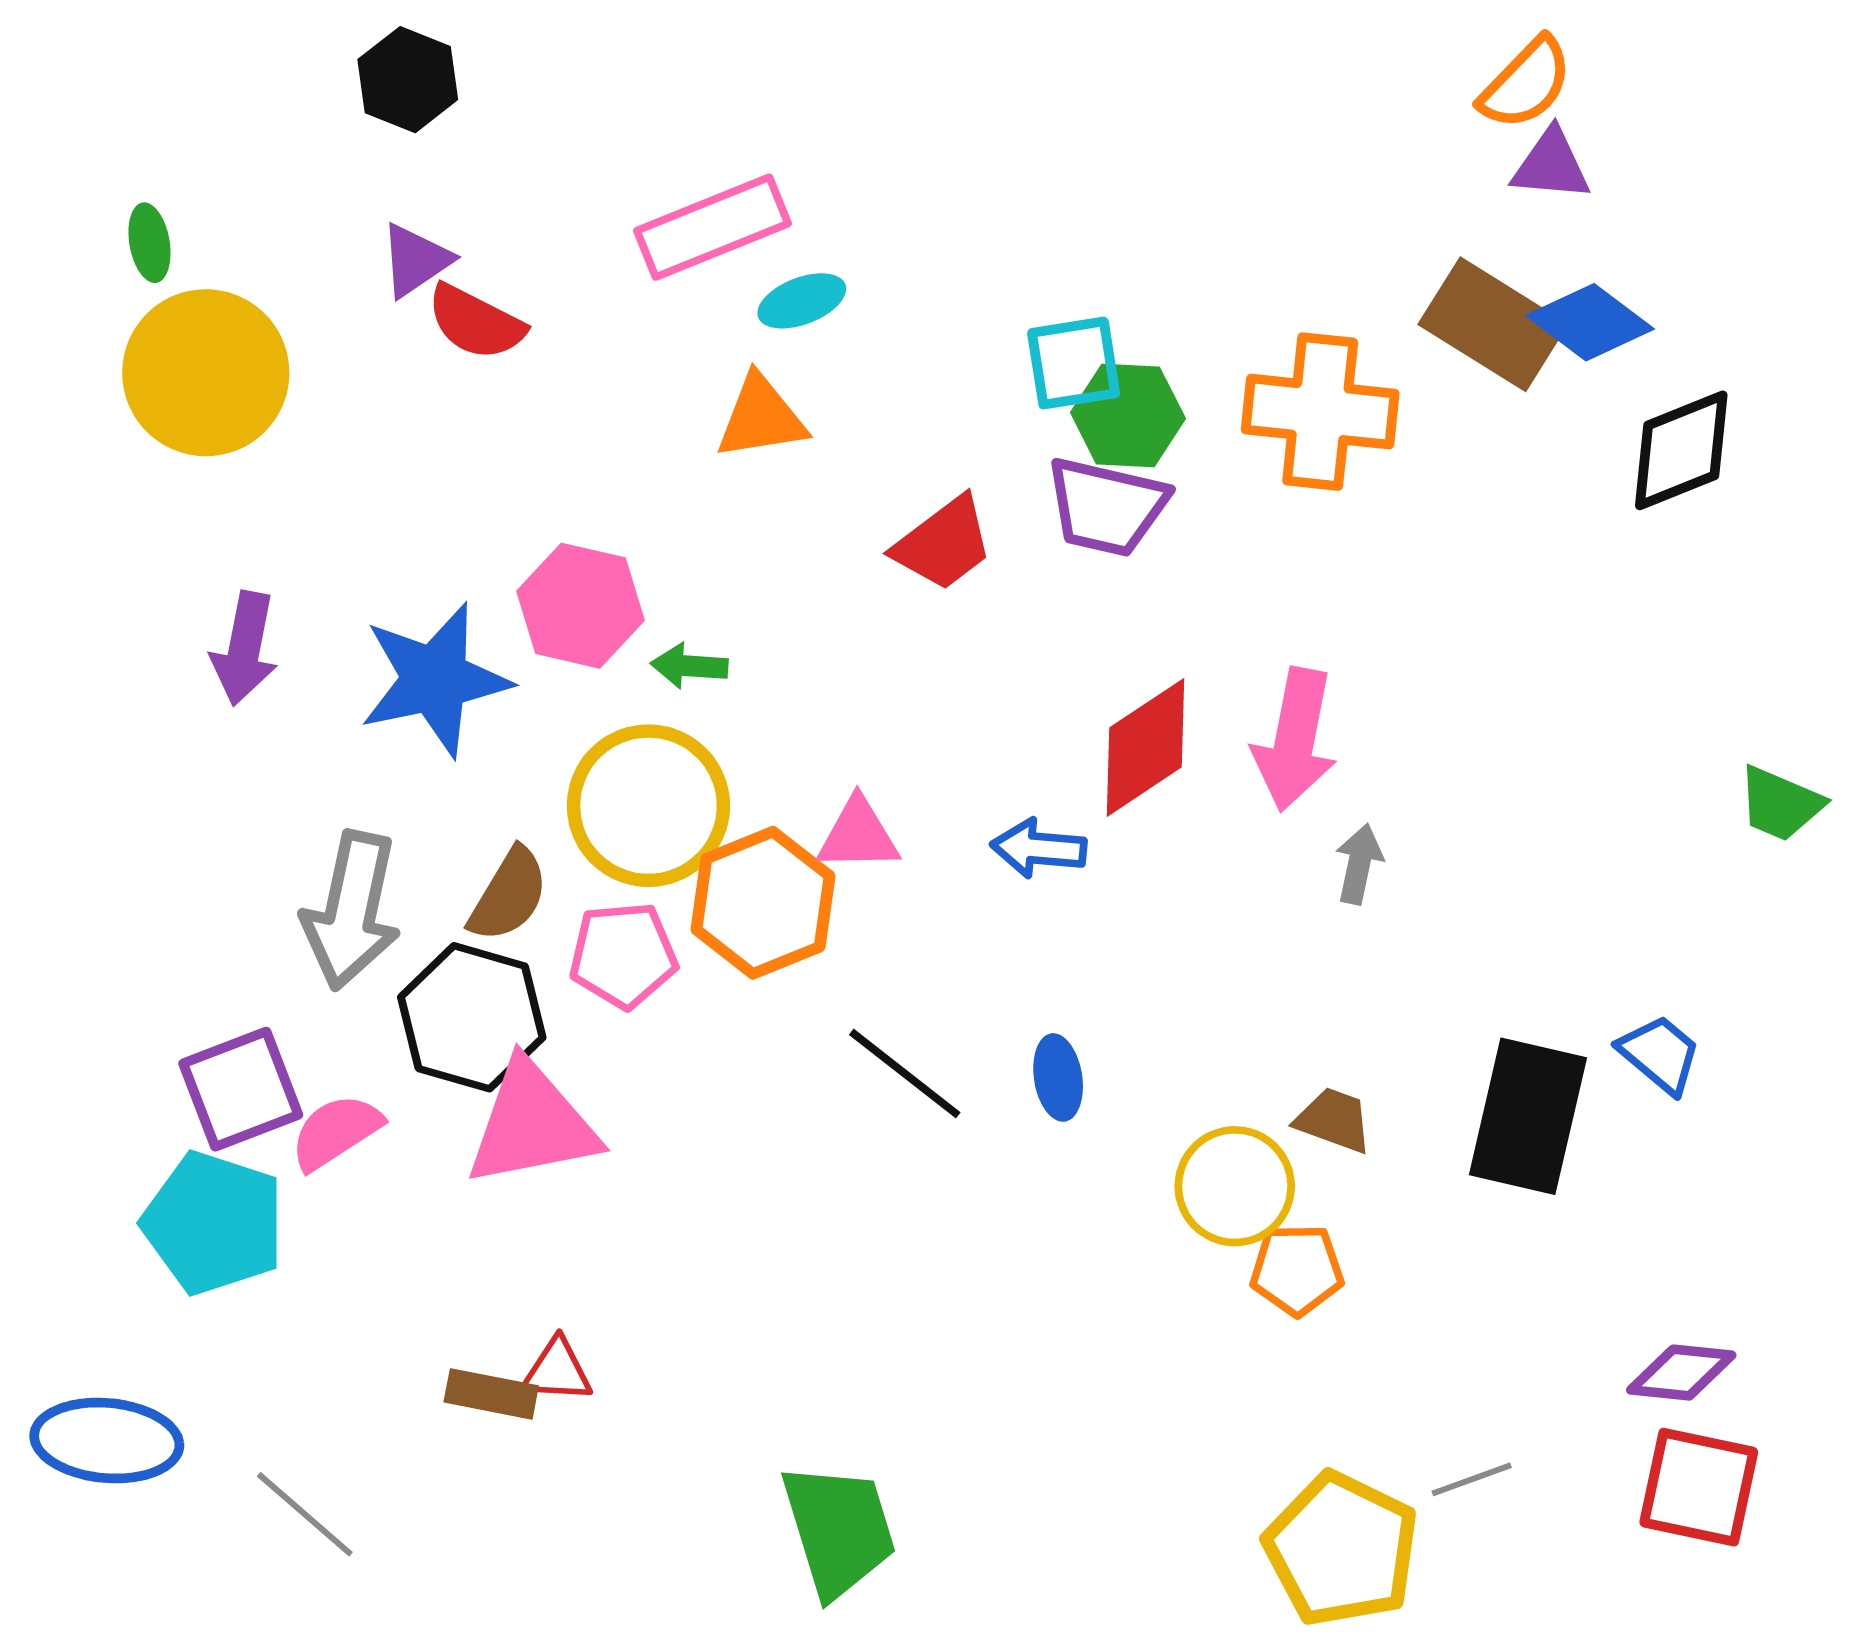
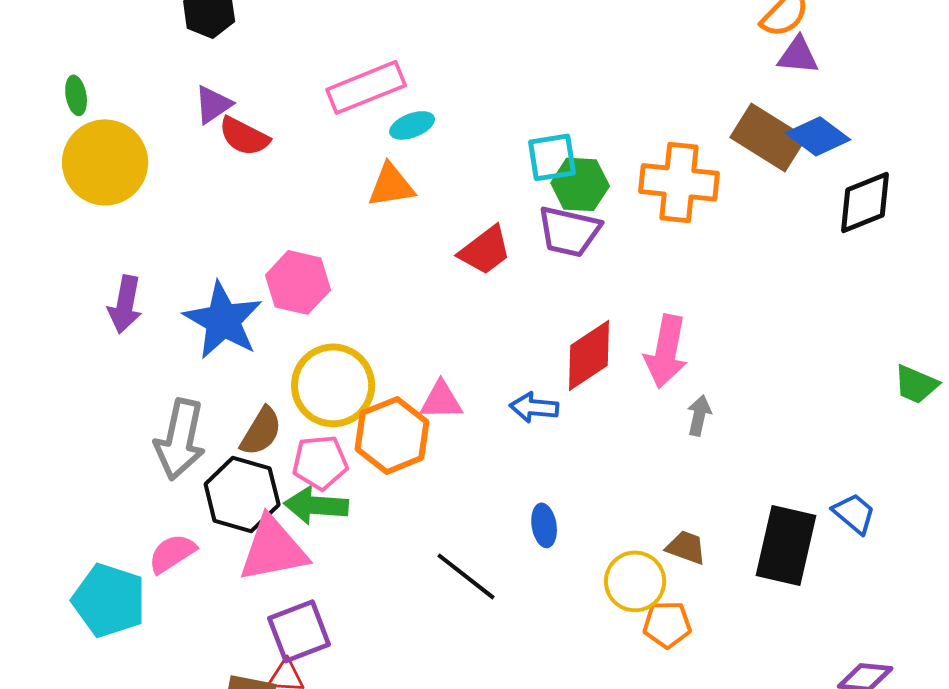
green arrow: (689, 666) -> (316, 505), moved, size x1.6
blue star: (435, 679) -> (223, 320), turned -30
black line: (905, 1074) -> (466, 576), moved
purple square: (241, 1089) -> (299, 631), moved

